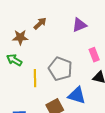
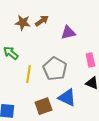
purple triangle: (79, 25) -> (68, 33), moved
brown star: (20, 37) -> (23, 23), moved

